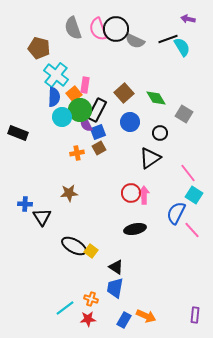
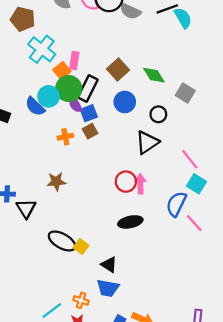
blue semicircle: (54, 97) -> (35, 106), moved, turned 132
blue trapezoid: (115, 288) -> (108, 288), turned -90

